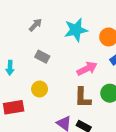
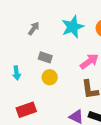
yellow circle: (40, 89) -> (50, 77), moved

